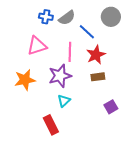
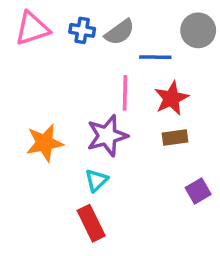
blue line: (87, 32) -> (155, 57), turned -42
pink triangle: (37, 46) -> (32, 29), moved
cyan triangle: (64, 101) -> (96, 180), moved

